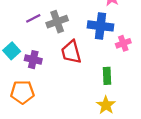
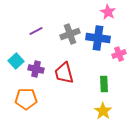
gray cross: (57, 22) -> (70, 34), moved
red trapezoid: (71, 52) -> (64, 73), moved

